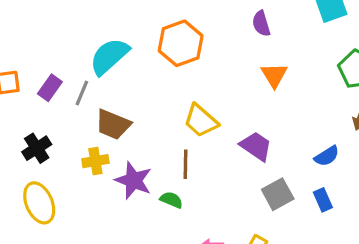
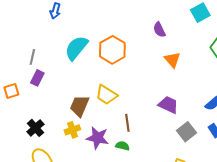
cyan semicircle: (109, 56) -> (76, 48), moved
purple rectangle: (50, 88) -> (37, 78), moved
gray line: (82, 93) -> (32, 57), moved
yellow trapezoid: (201, 121) -> (106, 95), moved
brown trapezoid: (113, 124) -> (79, 106), turned 100

